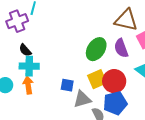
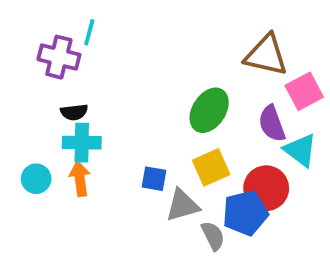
purple cross: (17, 21) -> (59, 57), turned 35
purple semicircle: (121, 48) -> (272, 124), moved
black semicircle: (25, 50) -> (74, 112), turned -56
red circle: (114, 81) -> (266, 188), moved

